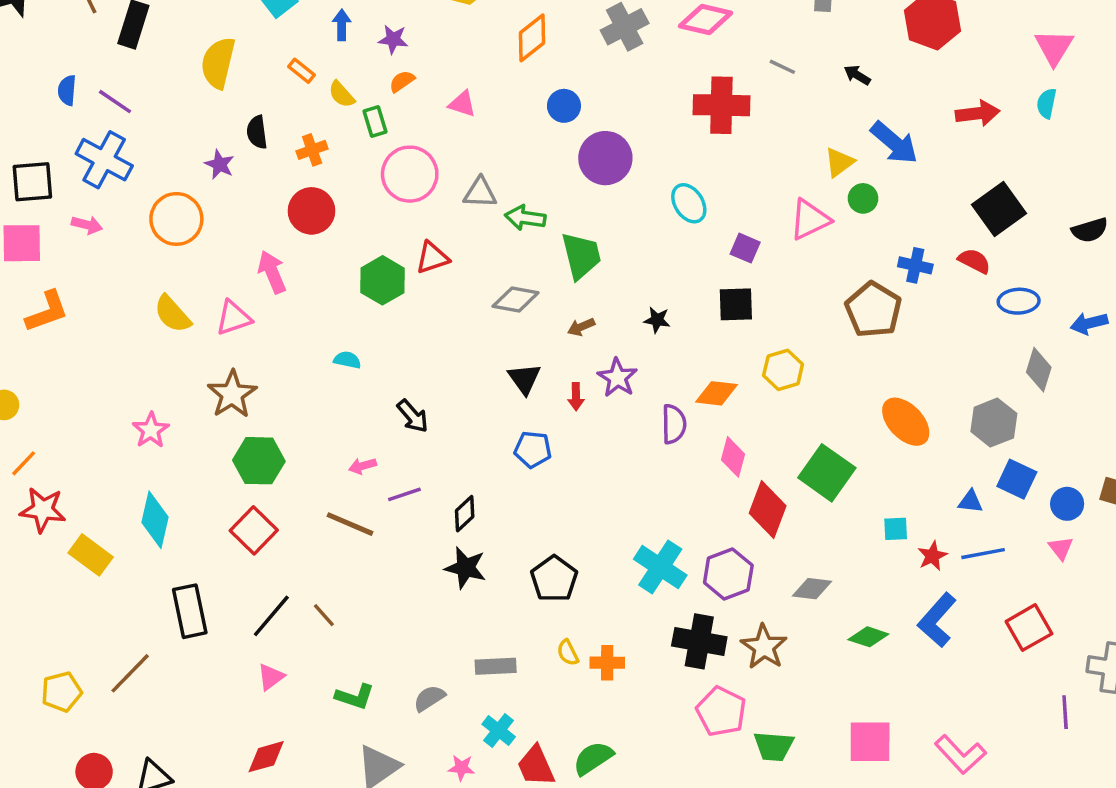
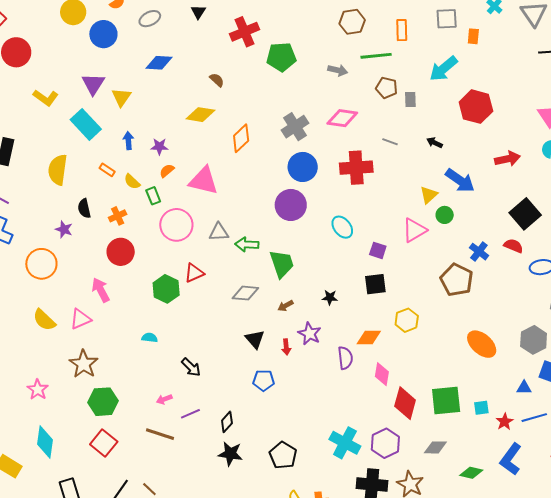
pink triangle: (462, 104) -> (204, 181), size x1.8
blue circle: (564, 106) -> (303, 167), moved, size x1.5
blue cross: (915, 265) -> (479, 252), turned 30
green square: (827, 473) -> (446, 400), moved, turned -36

